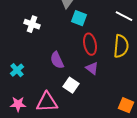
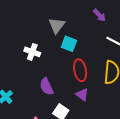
white cross: (32, 24) -> (32, 52), moved

